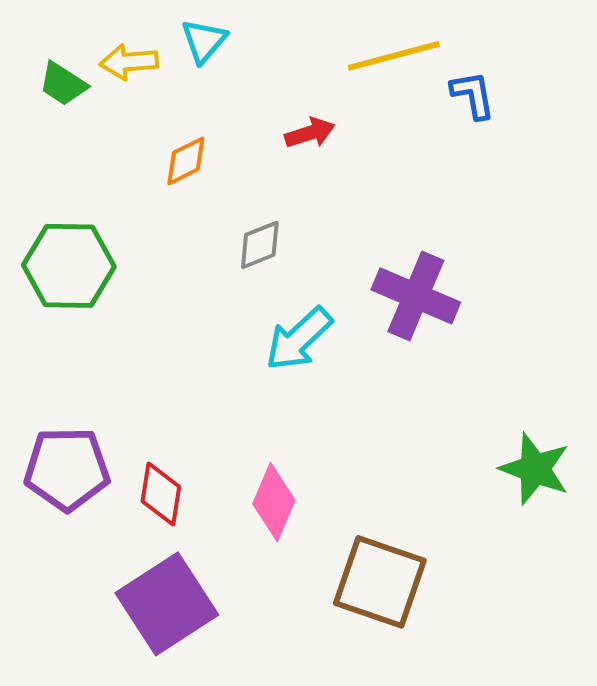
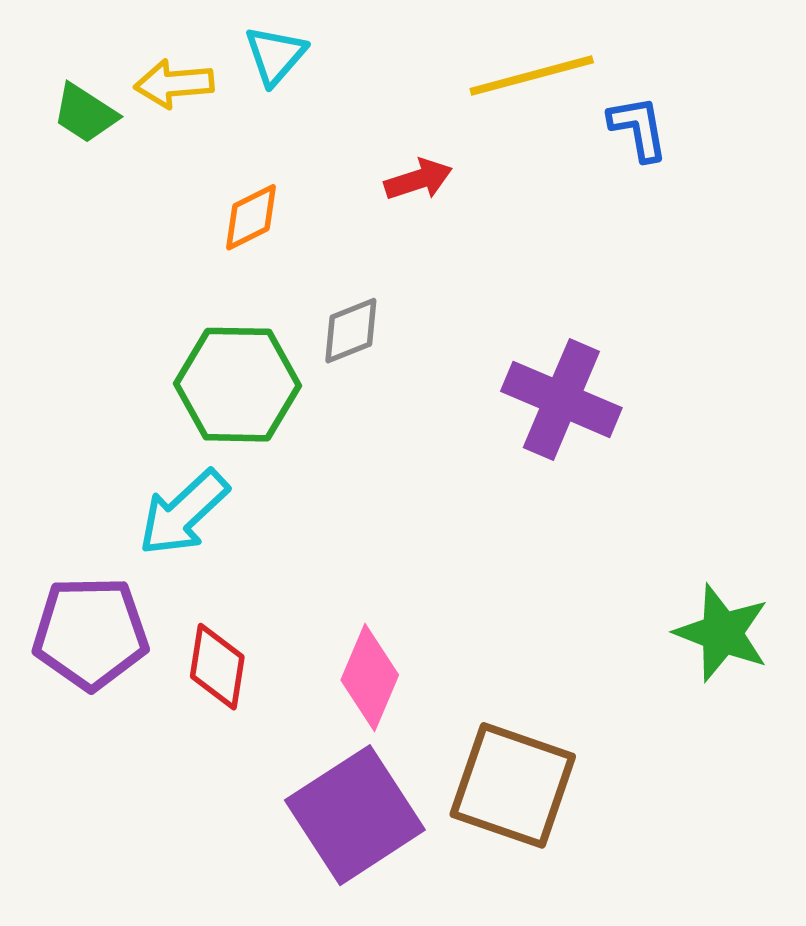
green hexagon: (69, 266) -> (238, 385), moved
cyan arrow: (299, 339) -> (184, 513), moved
purple square: (167, 604) -> (355, 815), moved

